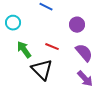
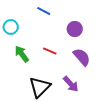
black triangle: (42, 70) -> (40, 87), moved, turned 30
purple arrow: (85, 79) -> (71, 84), moved

